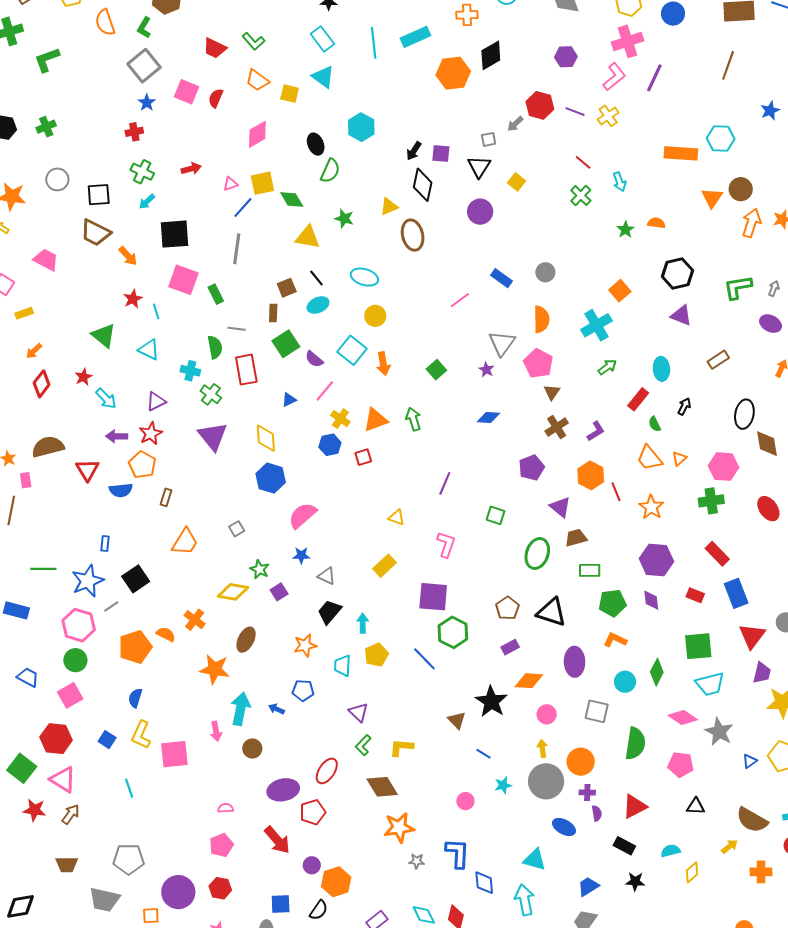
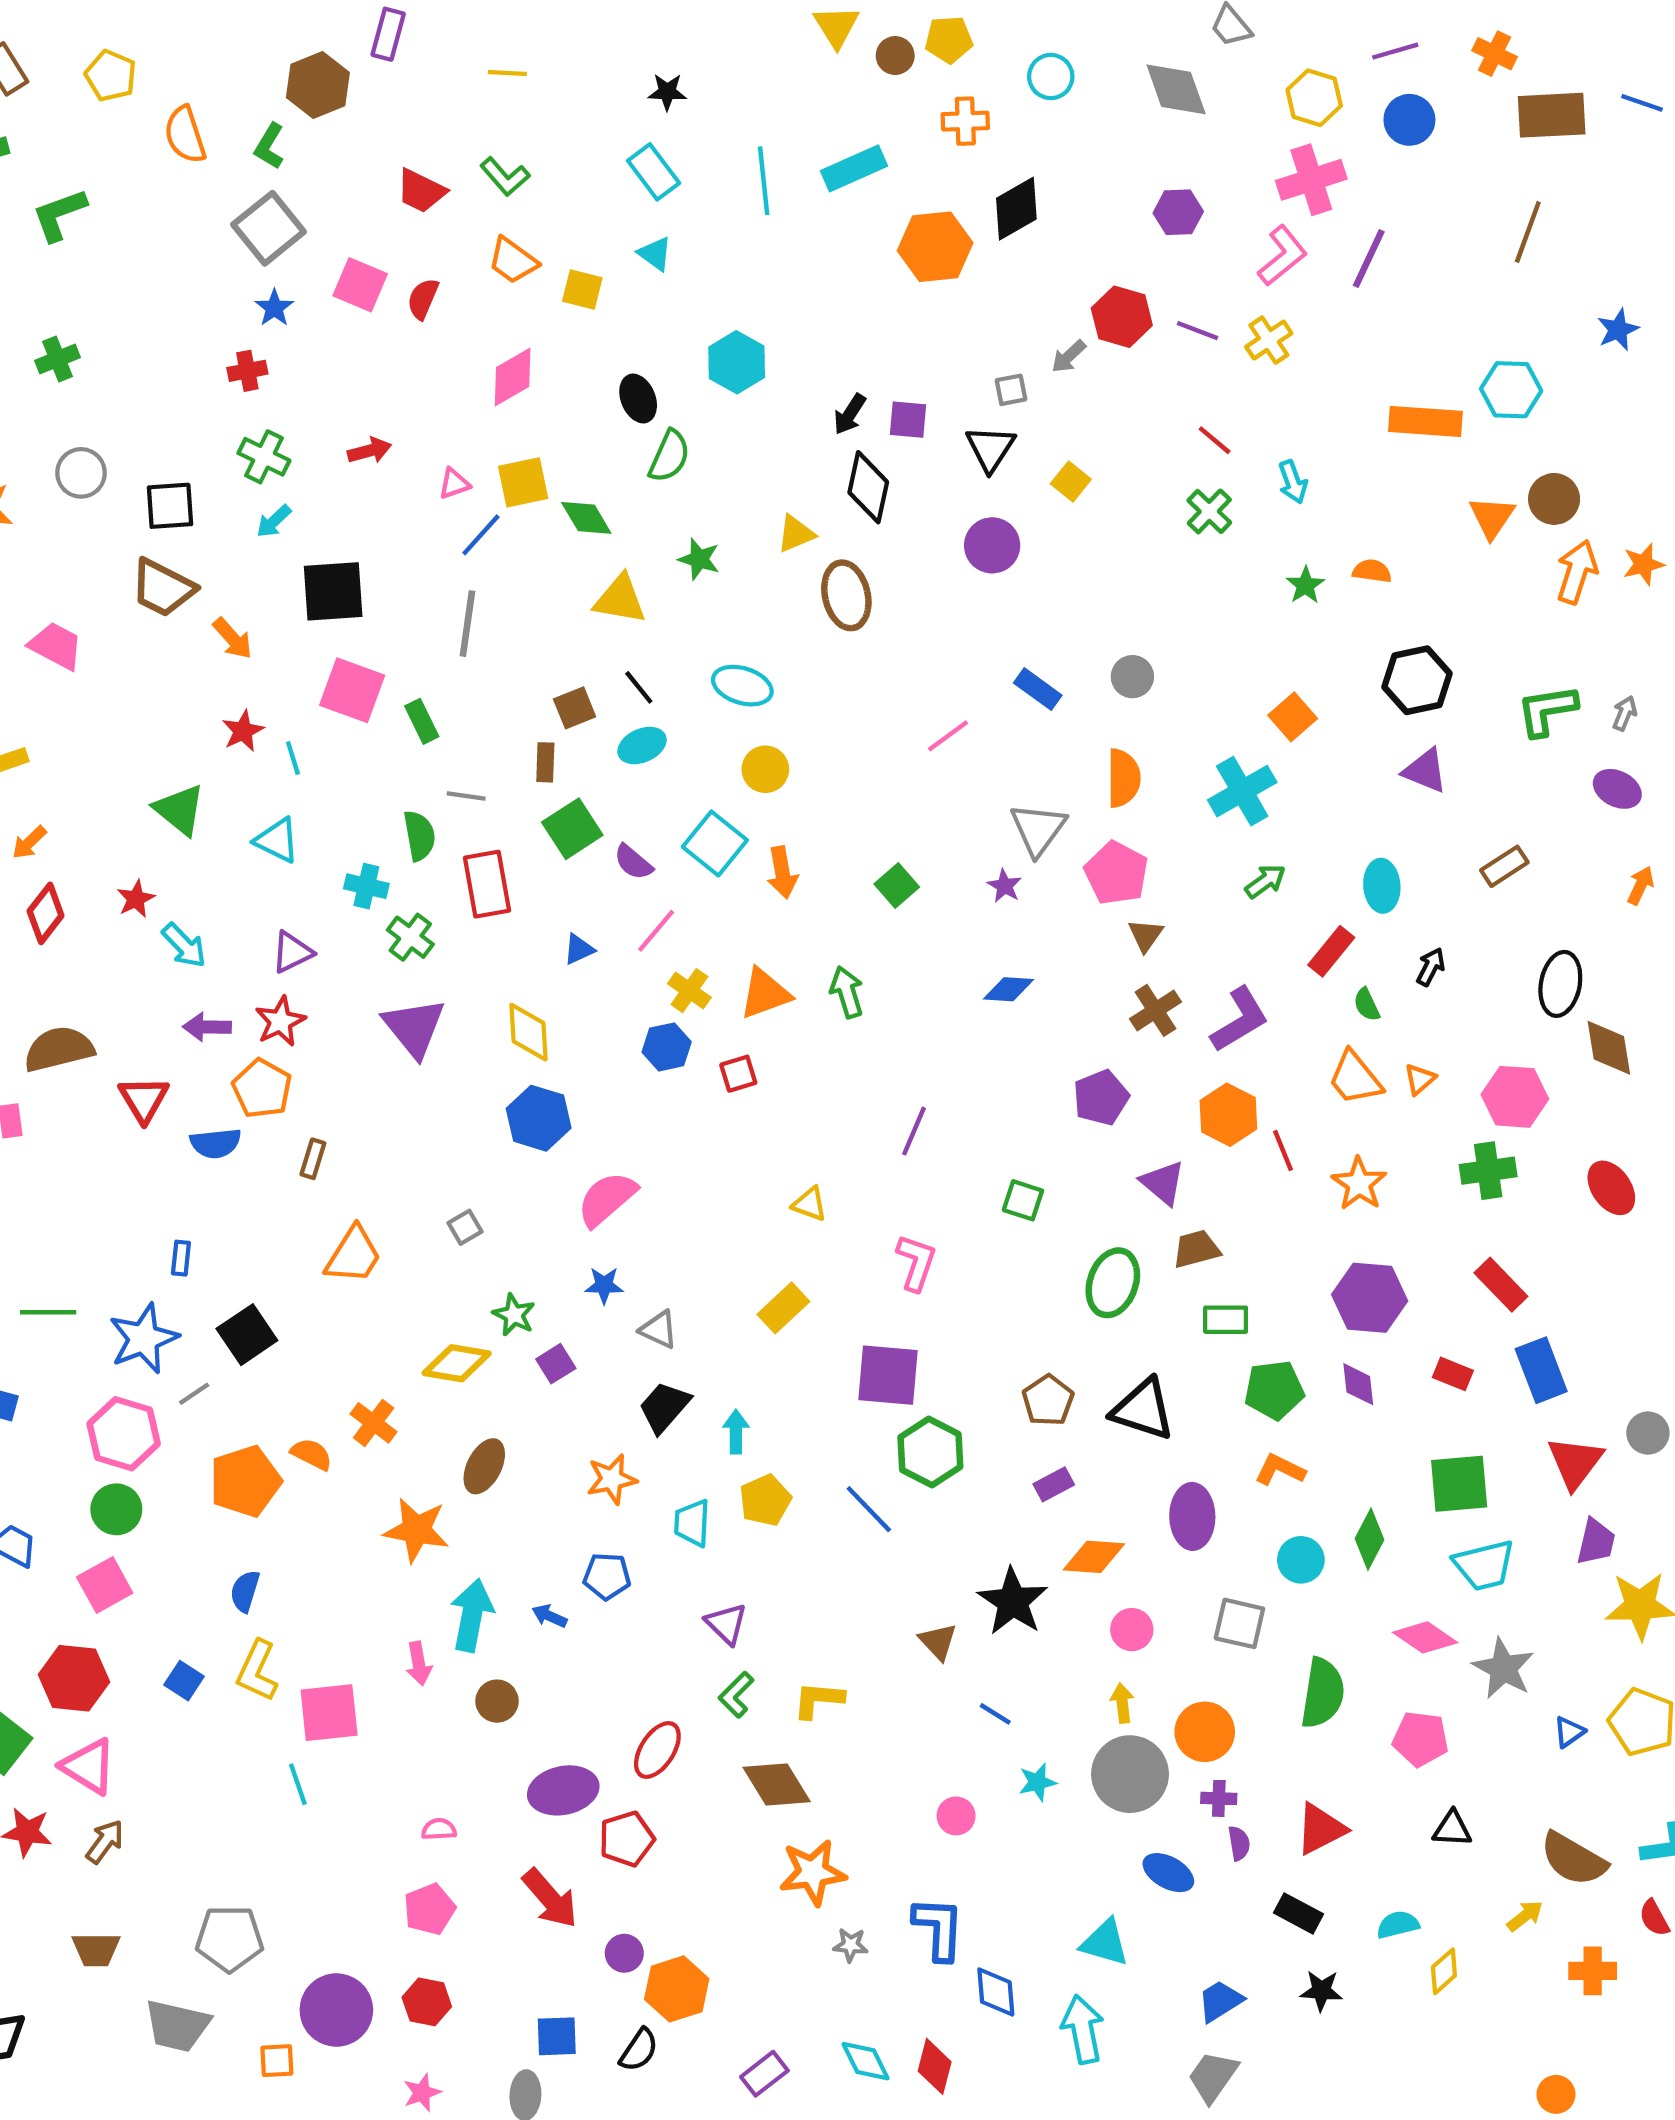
cyan triangle: (323, 77) -> (655, 254), size x0.7
purple L-shape: (596, 431) -> (1240, 1020), size x1.5
cyan line: (129, 788) -> (298, 1784), moved

